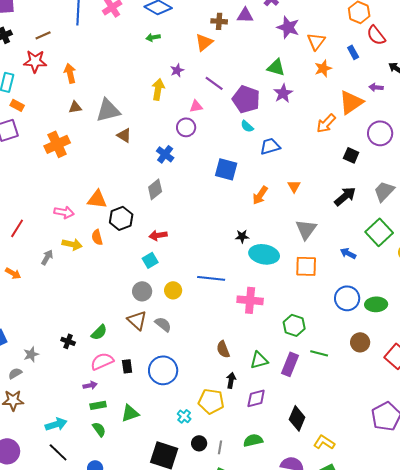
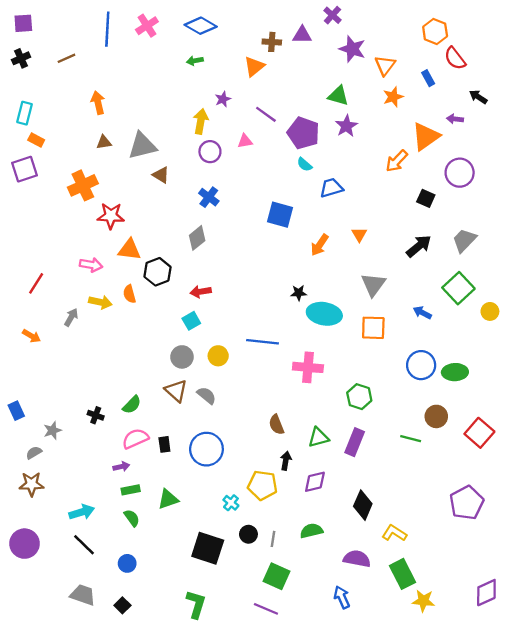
red star: (35, 61) -> (111, 216), moved
purple circle: (186, 127) -> (210, 152), moved
green line: (319, 353) -> (411, 439), moved

